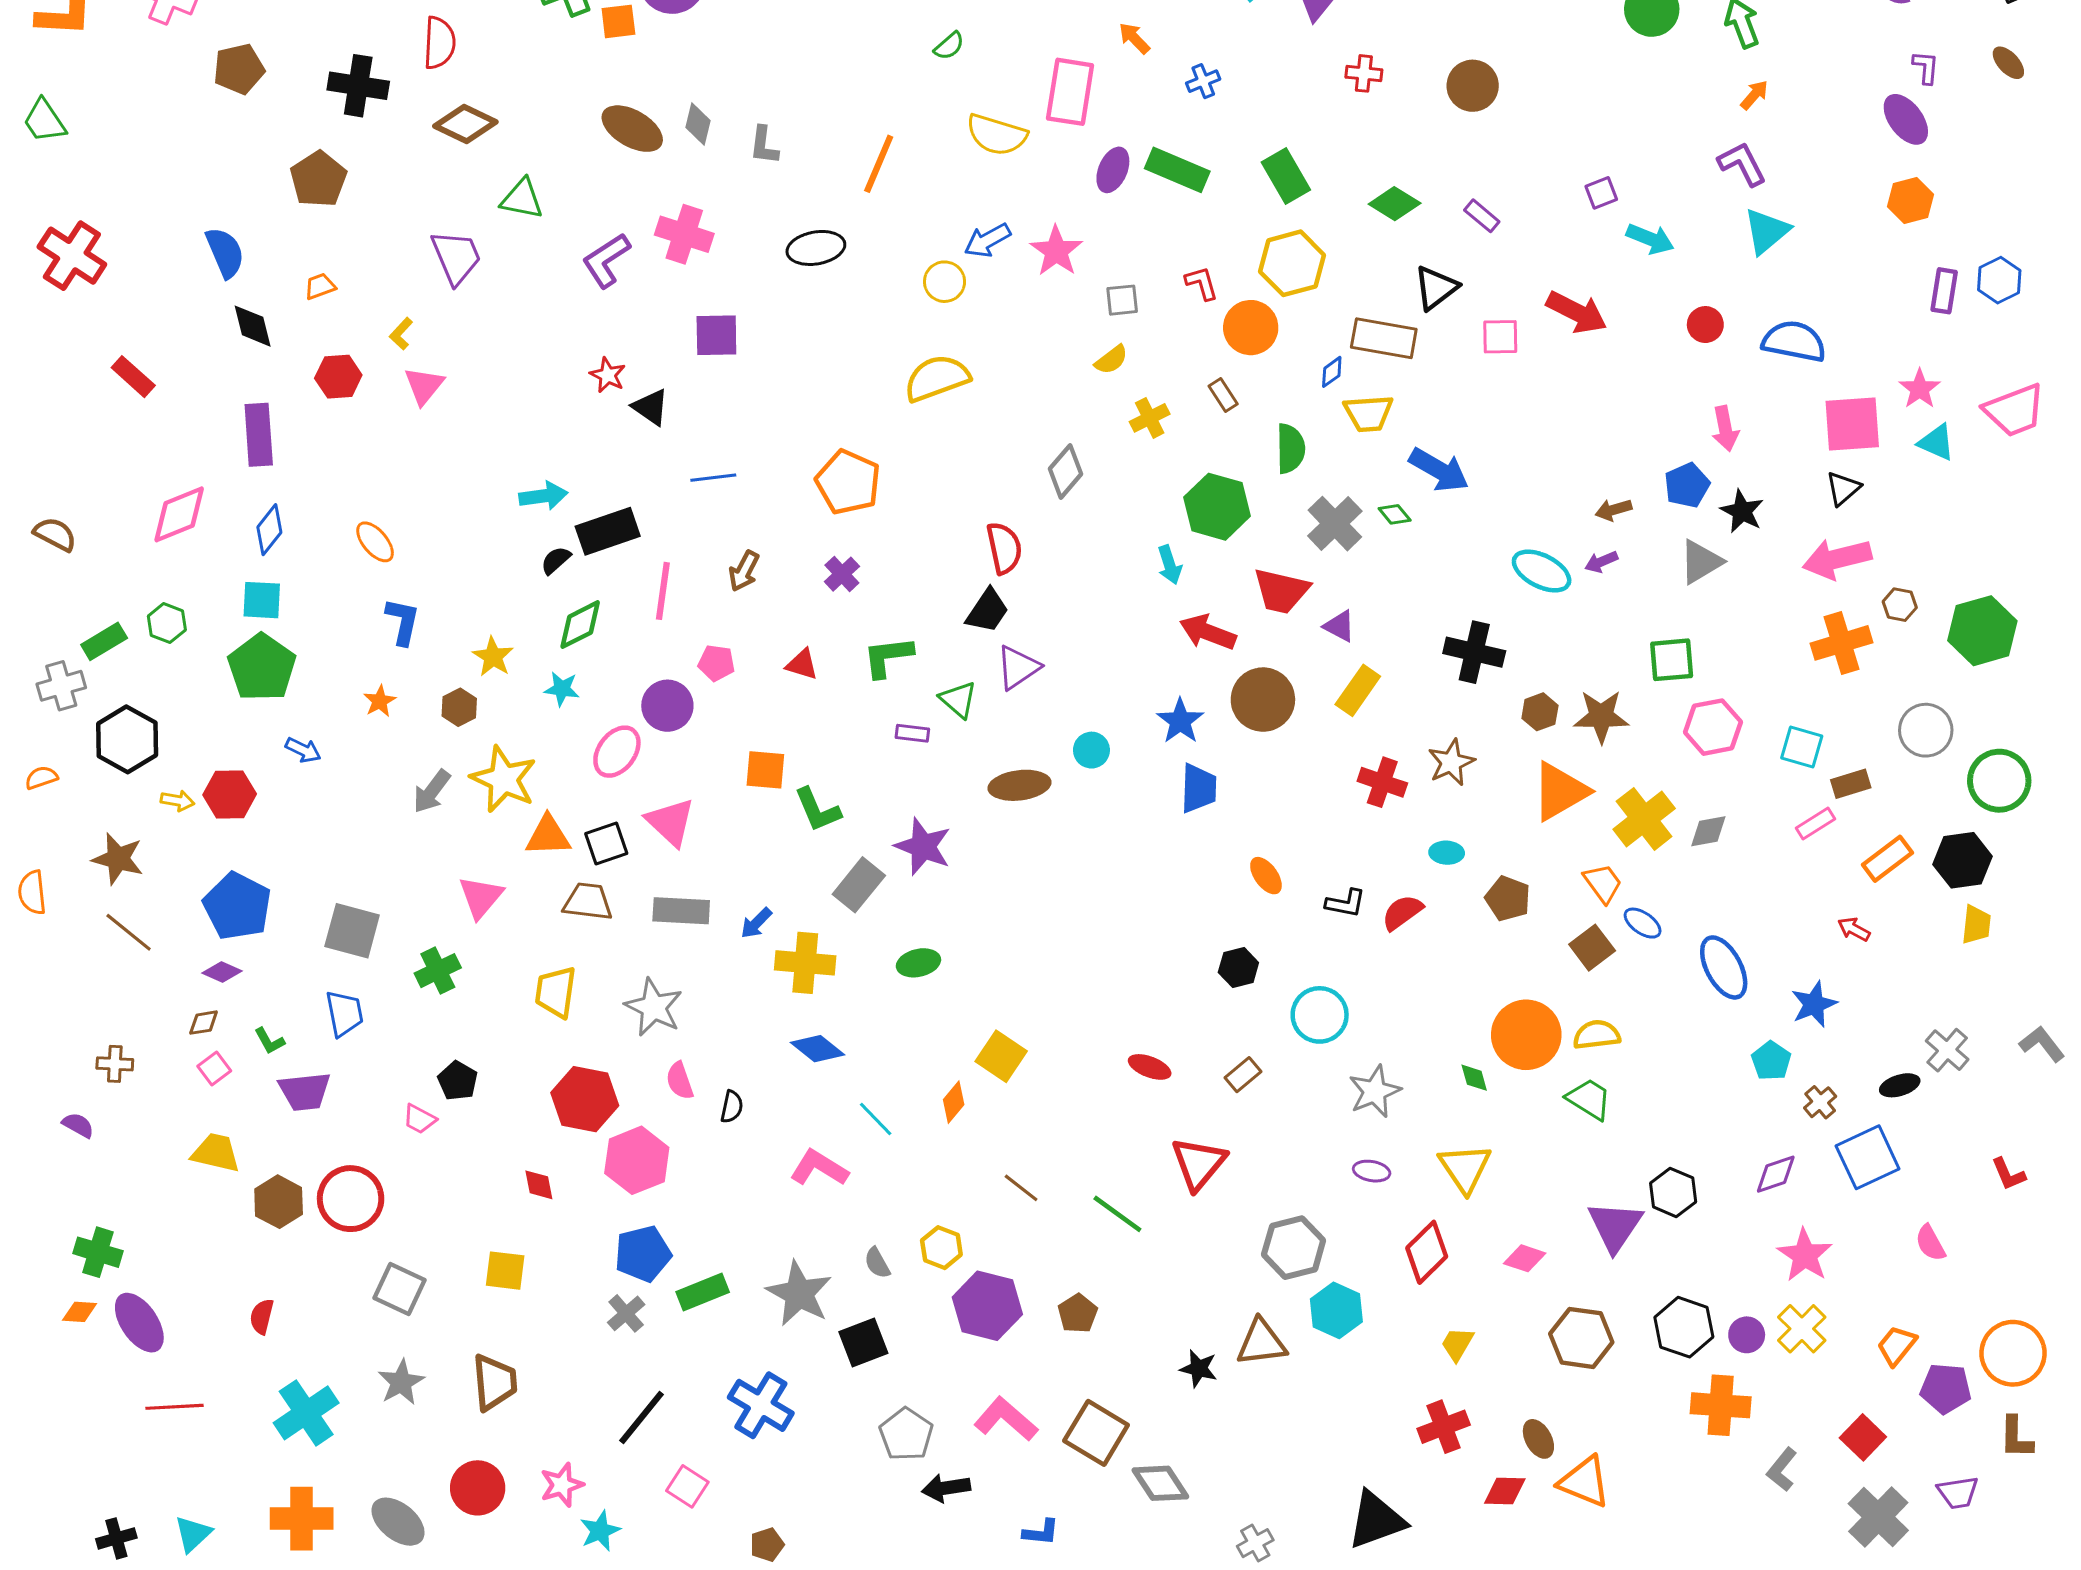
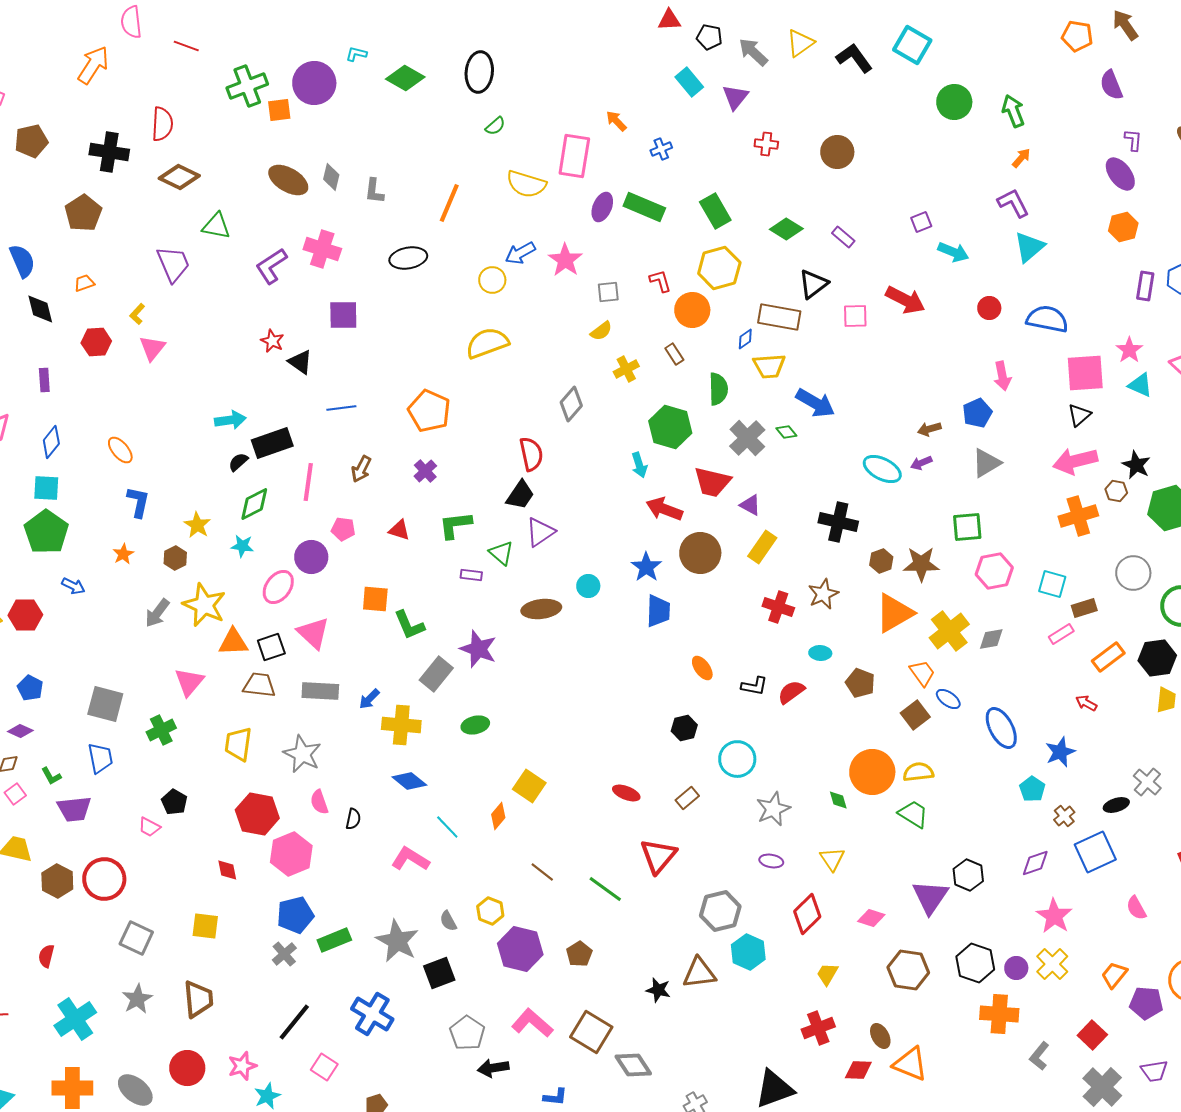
purple rectangle: (259, 435) -> (44, 380), size x0.6
black star: (1742, 511) -> (1136, 465), moved
blue pentagon: (237, 906) -> (30, 688), size x0.6
yellow triangle: (1465, 1168) -> (832, 859), size x0.7

